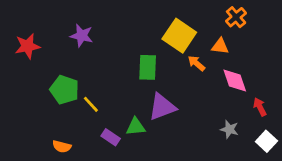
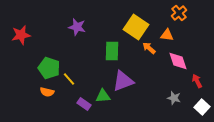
purple star: (82, 36) -> (77, 27), moved
orange semicircle: (62, 147) -> (47, 92), moved

